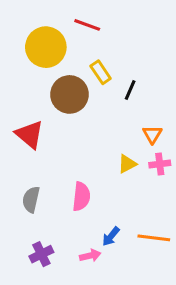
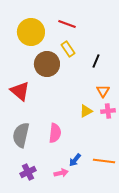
red line: (87, 25) -> (67, 24), moved
black line: (130, 90) -> (96, 61), moved
gray semicircle: (31, 199) -> (21, 135), size x1.4

